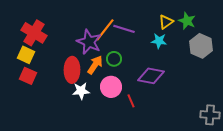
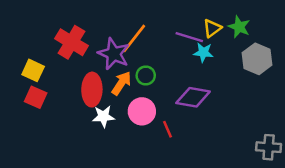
purple line: (124, 29) -> (189, 37), moved
red cross: (34, 33) -> (71, 42), moved

